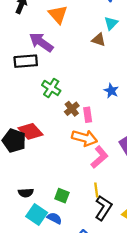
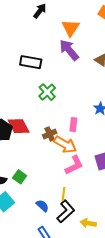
purple arrow: (41, 42) -> (69, 50), moved
brown cross: (72, 109) -> (50, 134), moved
green square: (62, 196) -> (20, 177), moved
blue semicircle: (54, 218) -> (42, 206), moved

